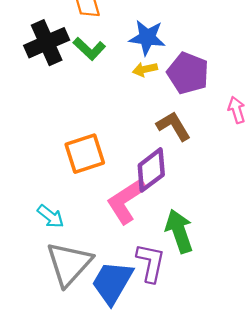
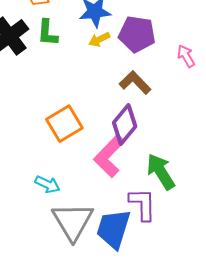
green L-shape: (89, 49) -> (48, 33), turned 64

